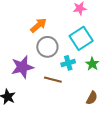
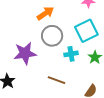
brown line: (53, 80) -> (56, 80), moved

